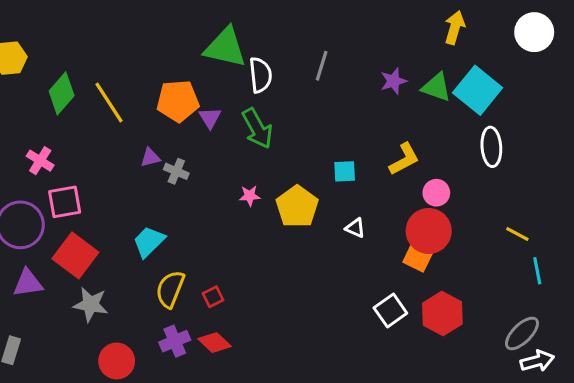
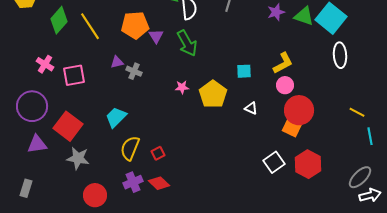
pink circle: (436, 193) -> (285, 85), moved
pink square: (65, 202) -> (74, 75), moved

